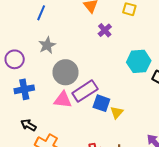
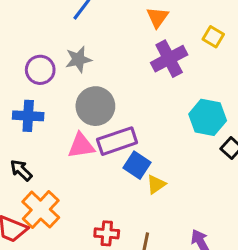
purple cross: (105, 30) -> (169, 59), size x1.6
purple circle: (15, 59) -> (40, 70), moved
pink triangle: (63, 100) -> (81, 146), turned -30

